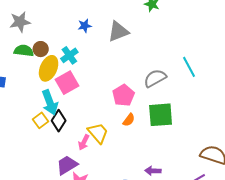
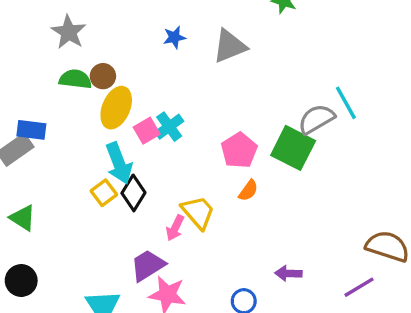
gray star: (20, 22) -> (69, 32), turned -30
cyan cross: (69, 55) -> (169, 127), moved
gray semicircle: (155, 78) -> (316, 119), moved
pink square: (67, 83) -> (147, 131), size x0.7
green square: (161, 115) -> (293, 148), moved, turned 32

